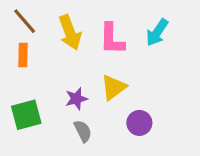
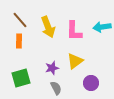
cyan arrow: (157, 32) -> (102, 27), turned 48

